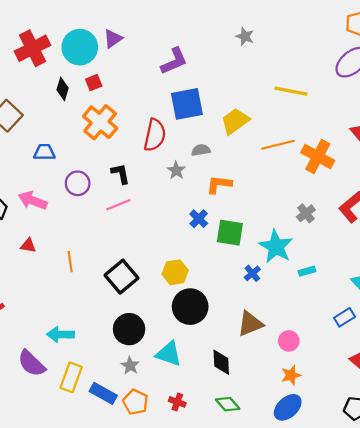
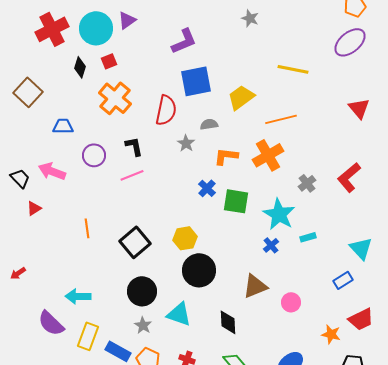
orange cross: (318, 157) -> (268, 155), moved, turned 32
red triangle: (28, 245) -> (34, 208), moved, turned -42
blue cross: (252, 273) -> (271, 245), moved
orange star: (291, 375) -> (331, 334), moved, turned 30

